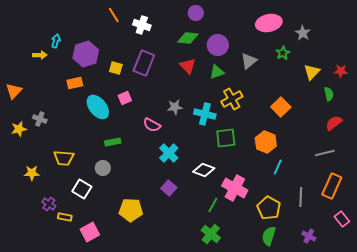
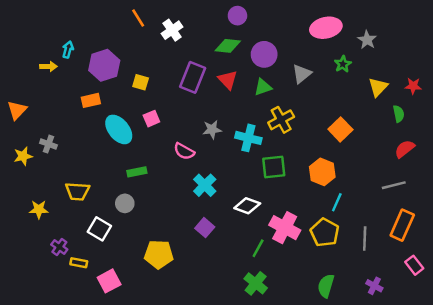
white cross: (142, 25) -> (172, 30), turned 36
purple rectangle: (144, 63) -> (193, 77), moved
yellow pentagon: (269, 208) -> (325, 232), moved

